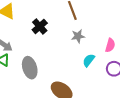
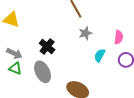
black cross: (40, 26) -> (47, 47), moved

